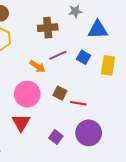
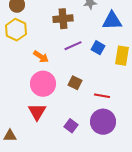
orange arrow: (37, 66) -> (41, 57), moved
red line: (78, 103) -> (102, 96), moved

